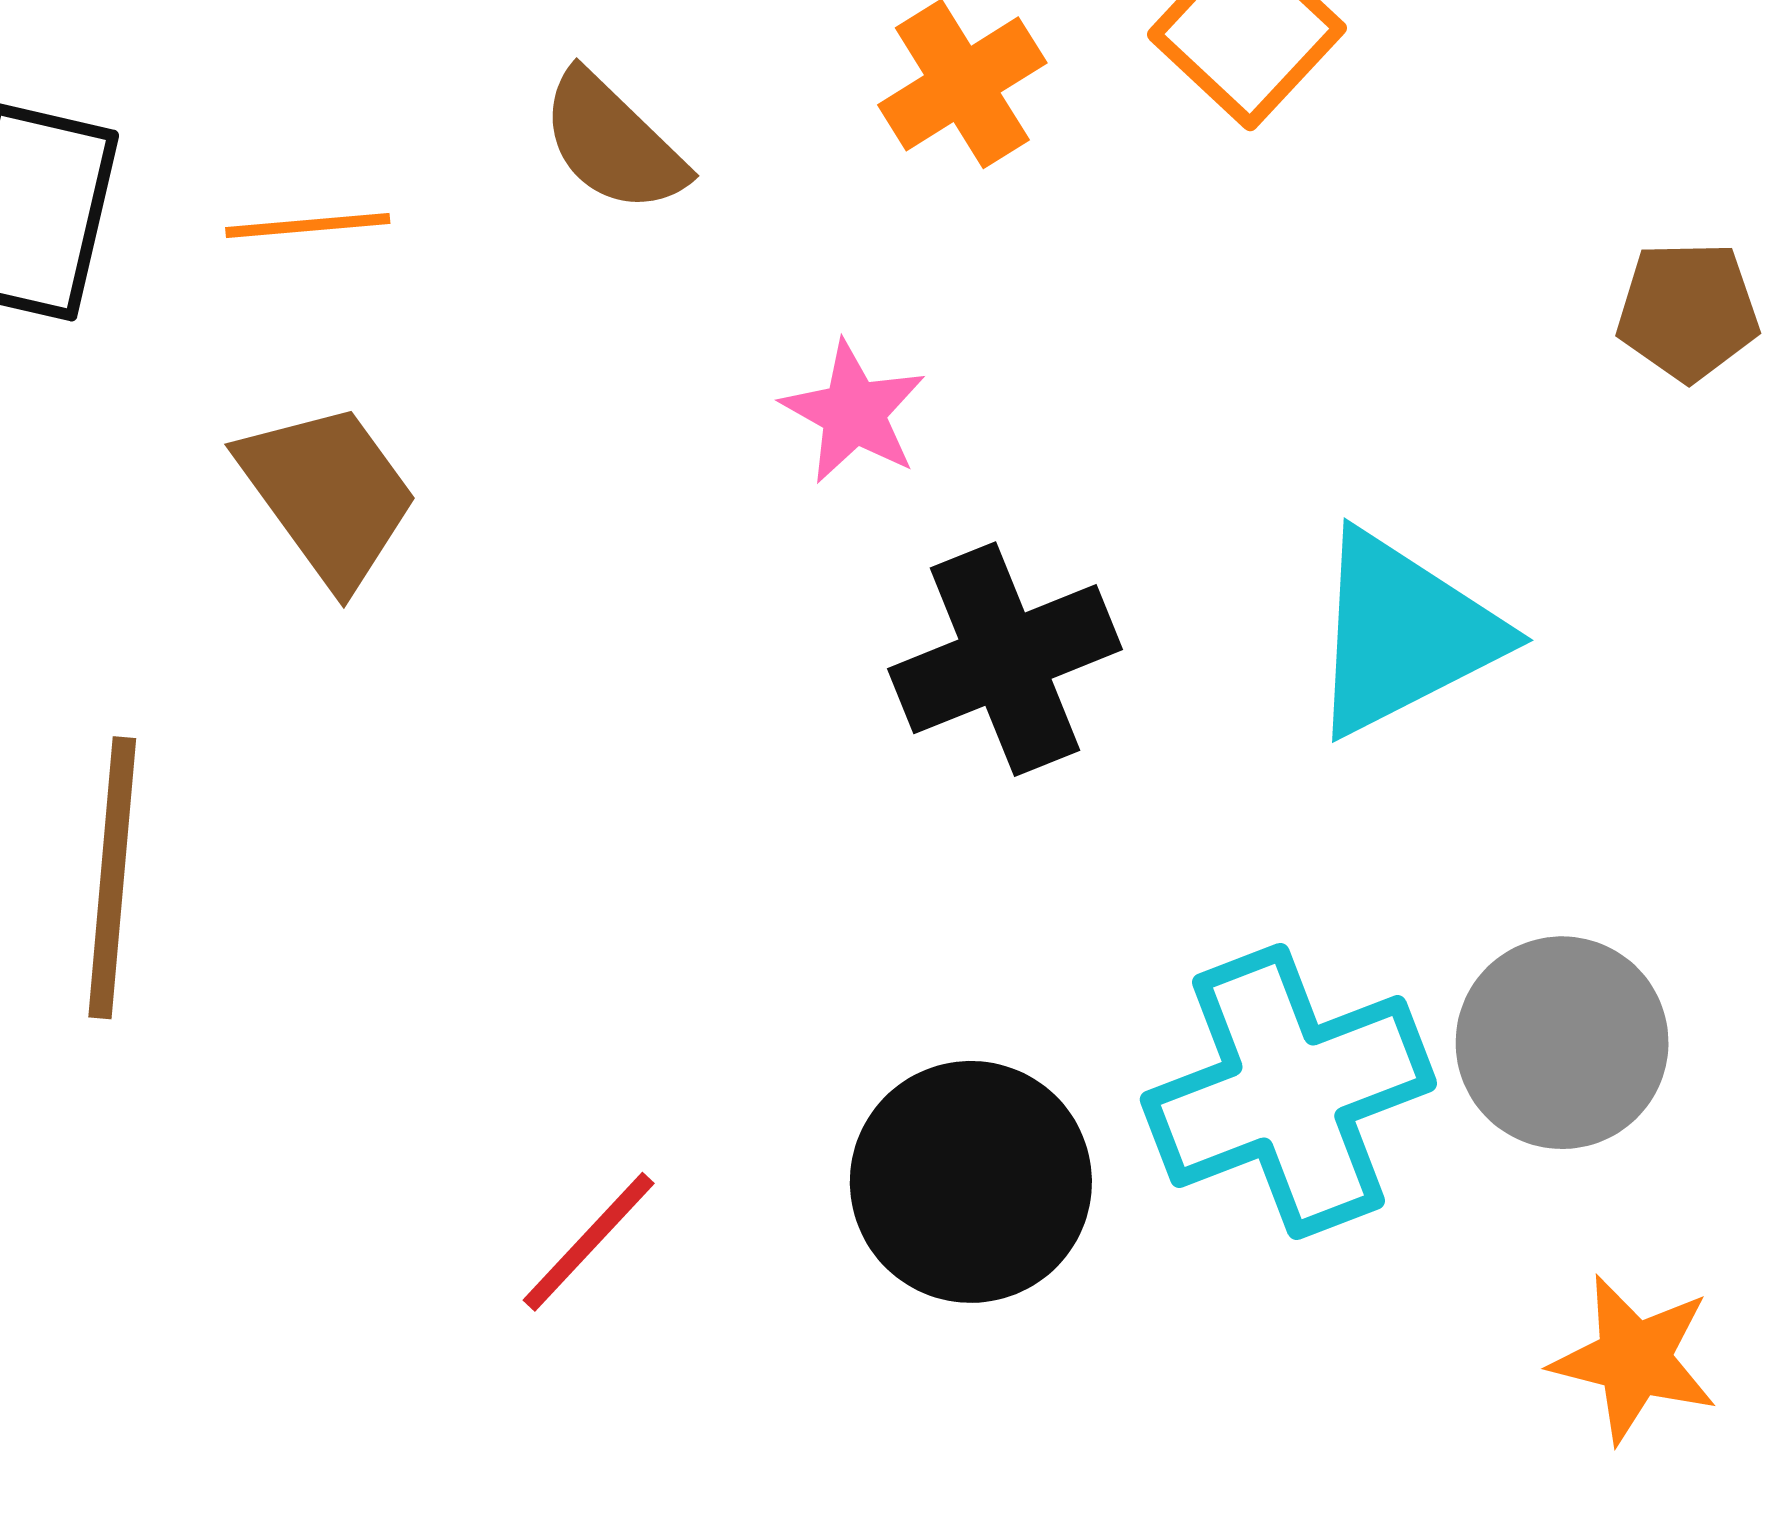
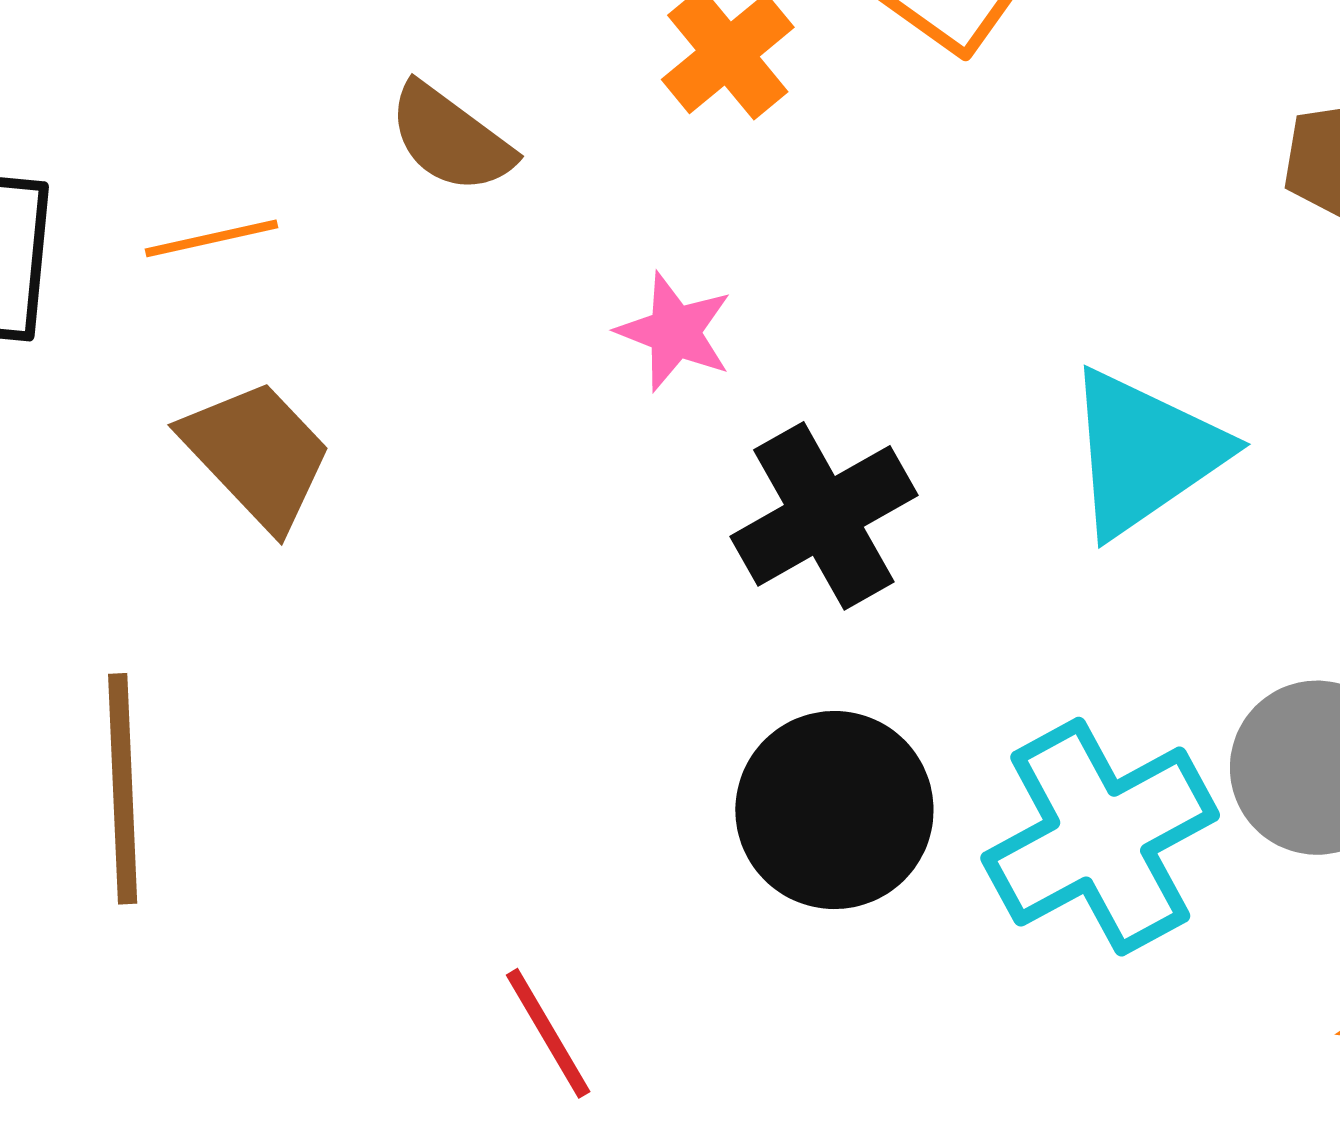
black circle: (971, 1182) -> (834, 810), moved
red line: (589, 1242) -> (548, 1033), turned -66

